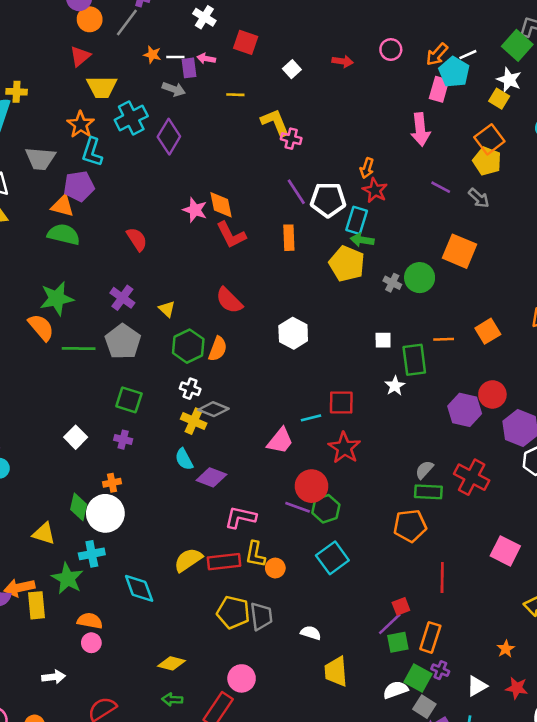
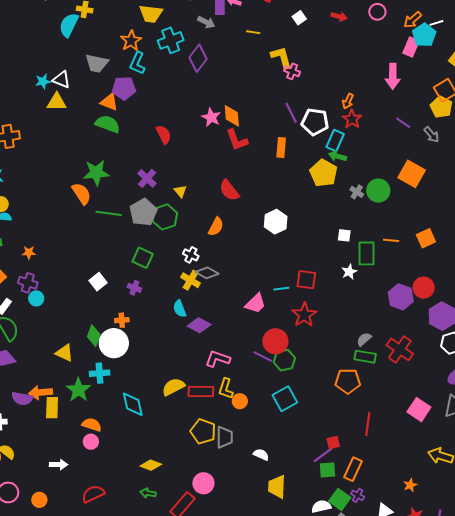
green hexagon: (188, 346) -> (165, 217), moved

